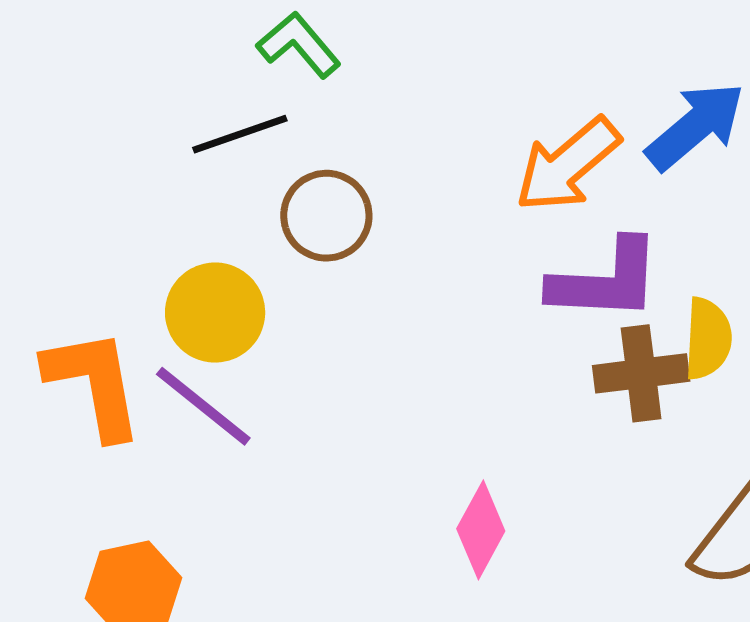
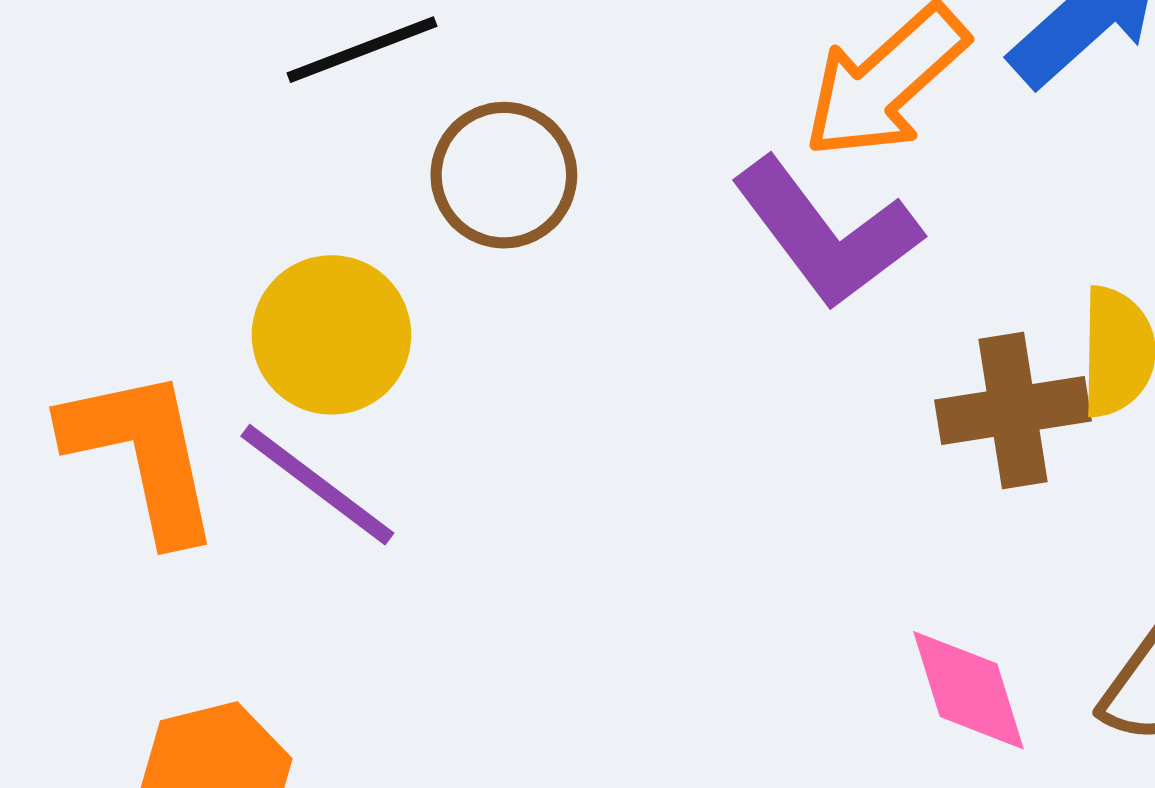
purple L-shape: (605, 281) -> (826, 233), moved, turned 52
pink diamond: (481, 530) -> (968, 690), moved, turned -44

